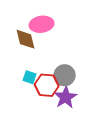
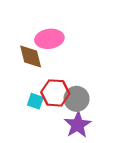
red hexagon: (47, 85) -> (55, 93), moved

